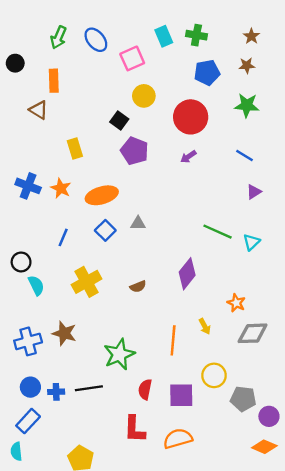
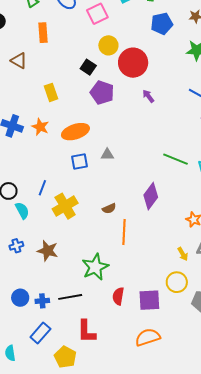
orange rectangle: (54, 81) -> (43, 33), moved
red circle: (191, 117) -> (133, 63), moved
purple arrow: (188, 157) -> (148, 96), turned 88
blue square: (105, 230) -> (79, 161), turned 36
blue line: (63, 237) -> (42, 188), moved
yellow arrow: (205, 326) -> (183, 254), moved
orange line: (173, 340) -> (124, 232), moved
blue cross: (28, 341) -> (16, 246), moved, size x0.6
blue rectangle: (28, 421) -> (40, 333), moved
red L-shape: (134, 429) -> (86, 331), moved

